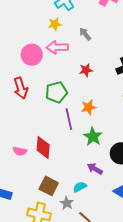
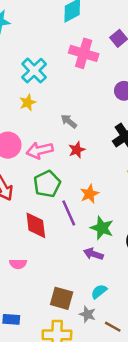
gray arrow: (85, 34) -> (69, 121), moved
pink arrow: (57, 47) -> (40, 150), moved
red diamond: (43, 148) -> (36, 225), moved
purple arrow: (95, 169) -> (93, 254), moved

